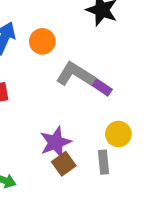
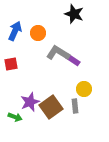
purple star: (56, 142) -> (30, 102), moved
brown square: (64, 164) -> (51, 107), size x1.6

